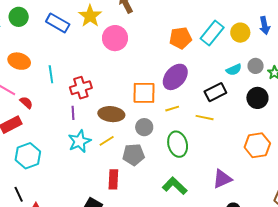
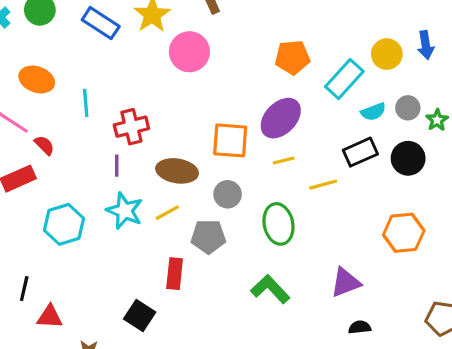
cyan rectangle: (212, 33) -> (344, 79), moved
black rectangle: (215, 92) -> (360, 152), moved
yellow line: (172, 109) -> (284, 160), moved
yellow line: (205, 118) -> (323, 185), turned -30
cyan star: (79, 141) -> (125, 211), turned -30
cyan hexagon: (28, 156) -> (64, 224), moved
black line: (19, 194) -> (24, 289), turned 35

